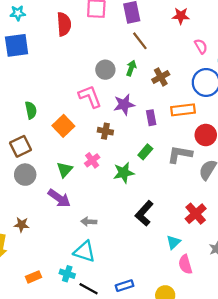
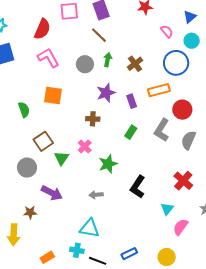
red semicircle: (64, 24) -> (42, 29), turned 35
brown line: (140, 41) -> (99, 35), moved
pink L-shape: (90, 97) -> (48, 58), moved
orange square: (63, 126) -> (53, 96), moved, turned -30
brown square: (20, 146) -> (43, 141), moved
gray L-shape: (180, 154) -> (162, 130), turned -60
green star: (124, 173) -> (108, 164), moved
purple arrow: (59, 198) -> (52, 193), moved
gray arrow: (89, 222) -> (96, 195), moved
pink semicircle: (185, 264) -> (181, 227), turned 60

